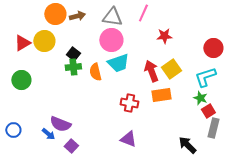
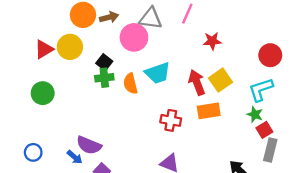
pink circle: (111, 40) -> (134, 37), moved

